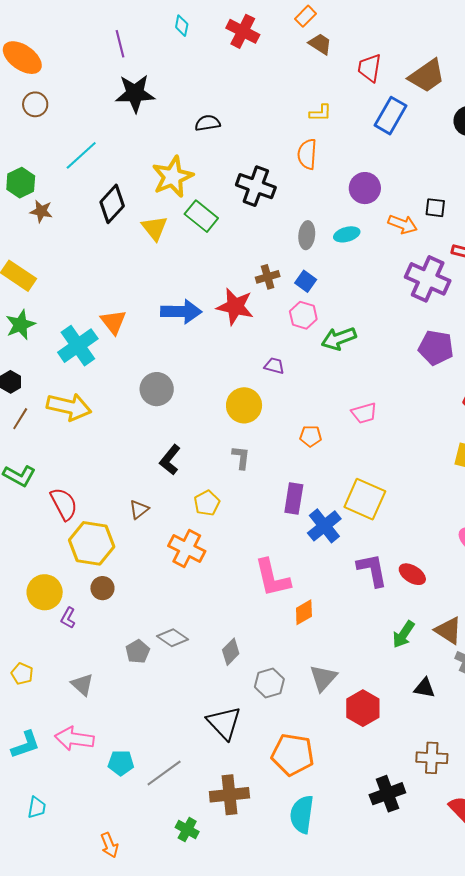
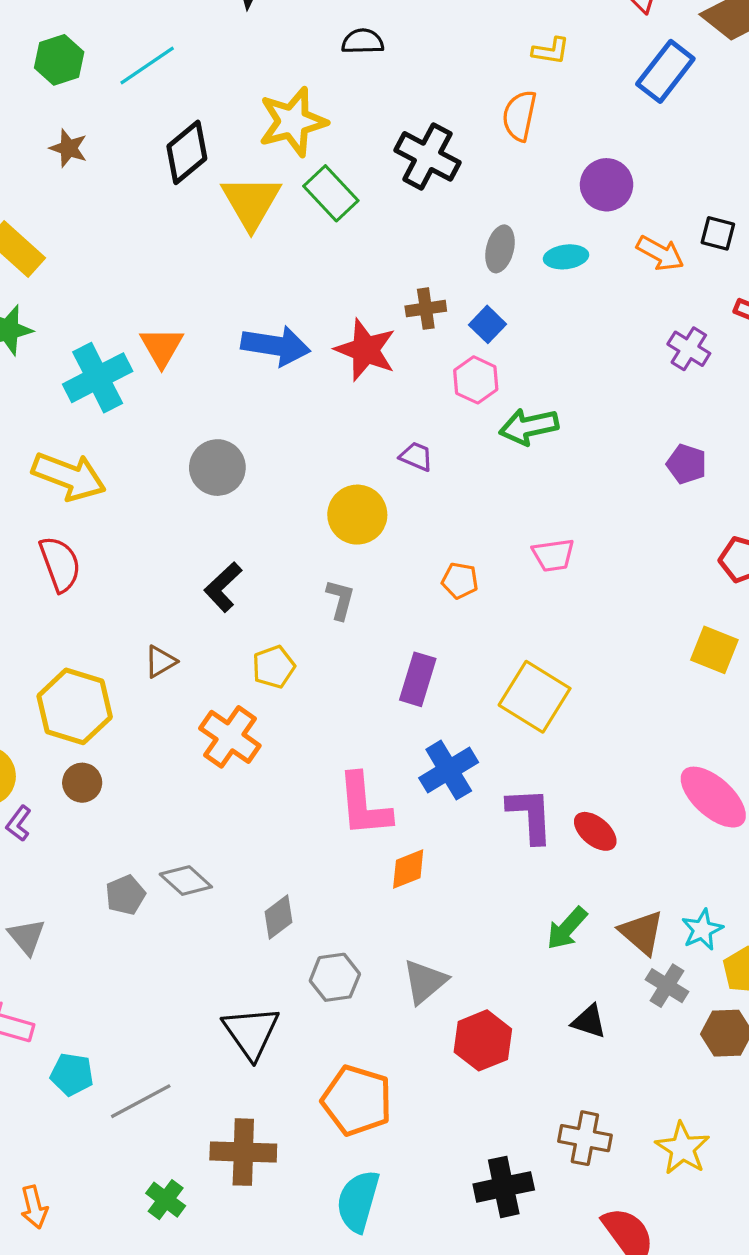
green hexagon: (21, 183) -> (59, 60), moved
yellow triangle: (155, 228) -> (251, 202), size x1.4
purple cross: (428, 279) -> (689, 349), size x0.6
purple pentagon: (436, 348) -> (687, 464), size x0.7
red semicircle: (64, 504) -> (60, 564), moved
blue cross: (324, 526) -> (449, 770), moved

